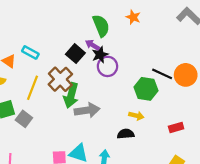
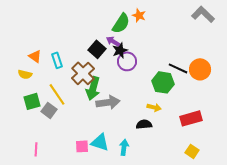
orange star: (133, 17) -> (139, 15), moved
green semicircle: (101, 26) -> (121, 23), turned 55
cyan rectangle: (30, 52) -> (57, 60), moved, turned 42
yellow line: (33, 88) -> (57, 94), moved, turned -55
red rectangle: (176, 127) -> (191, 118), size x1.5

